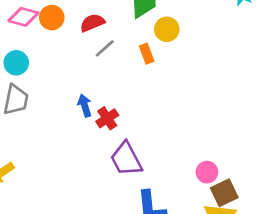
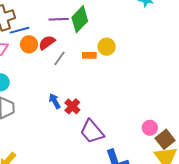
orange circle: (52, 18) -> (29, 44), moved
yellow circle: (167, 29) -> (107, 47), moved
orange rectangle: (147, 54) -> (89, 55), turned -56

